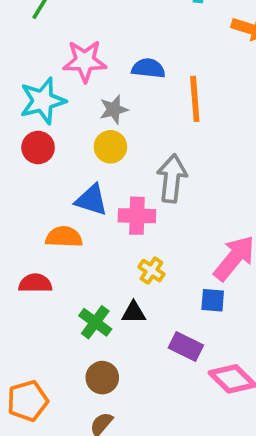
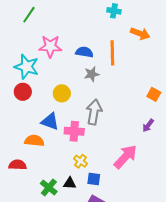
orange line: (195, 99) -> (112, 53), moved
cyan star: (43, 101) -> (27, 67), turned 30
gray star: (114, 109) -> (92, 74), moved
blue square: (213, 300) -> (94, 179), moved

